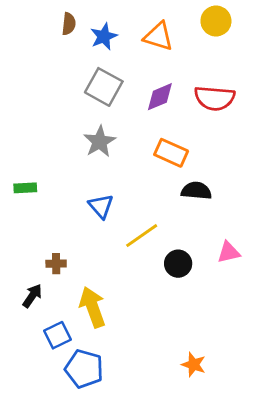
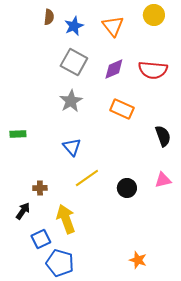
orange triangle: (158, 36) -> (113, 26), turned 35
black semicircle: (196, 191) -> (163, 136), moved, turned 65
yellow line: (142, 236) -> (87, 178), moved

